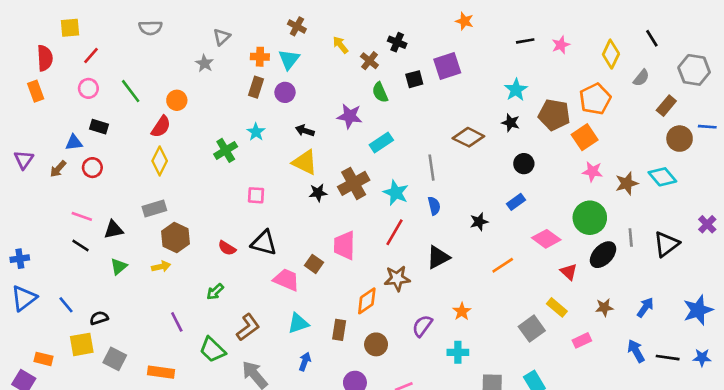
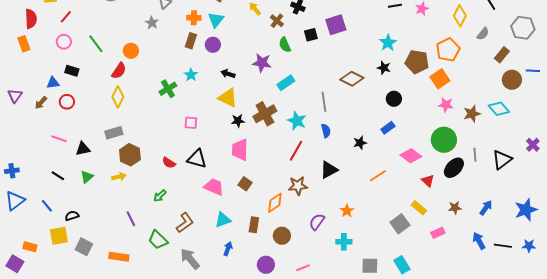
black line: (80, 245) -> (58, 176), moved
pink trapezoid: (344, 245) -> (240, 150), moved
brown square: (314, 264) -> (245, 184), moved

